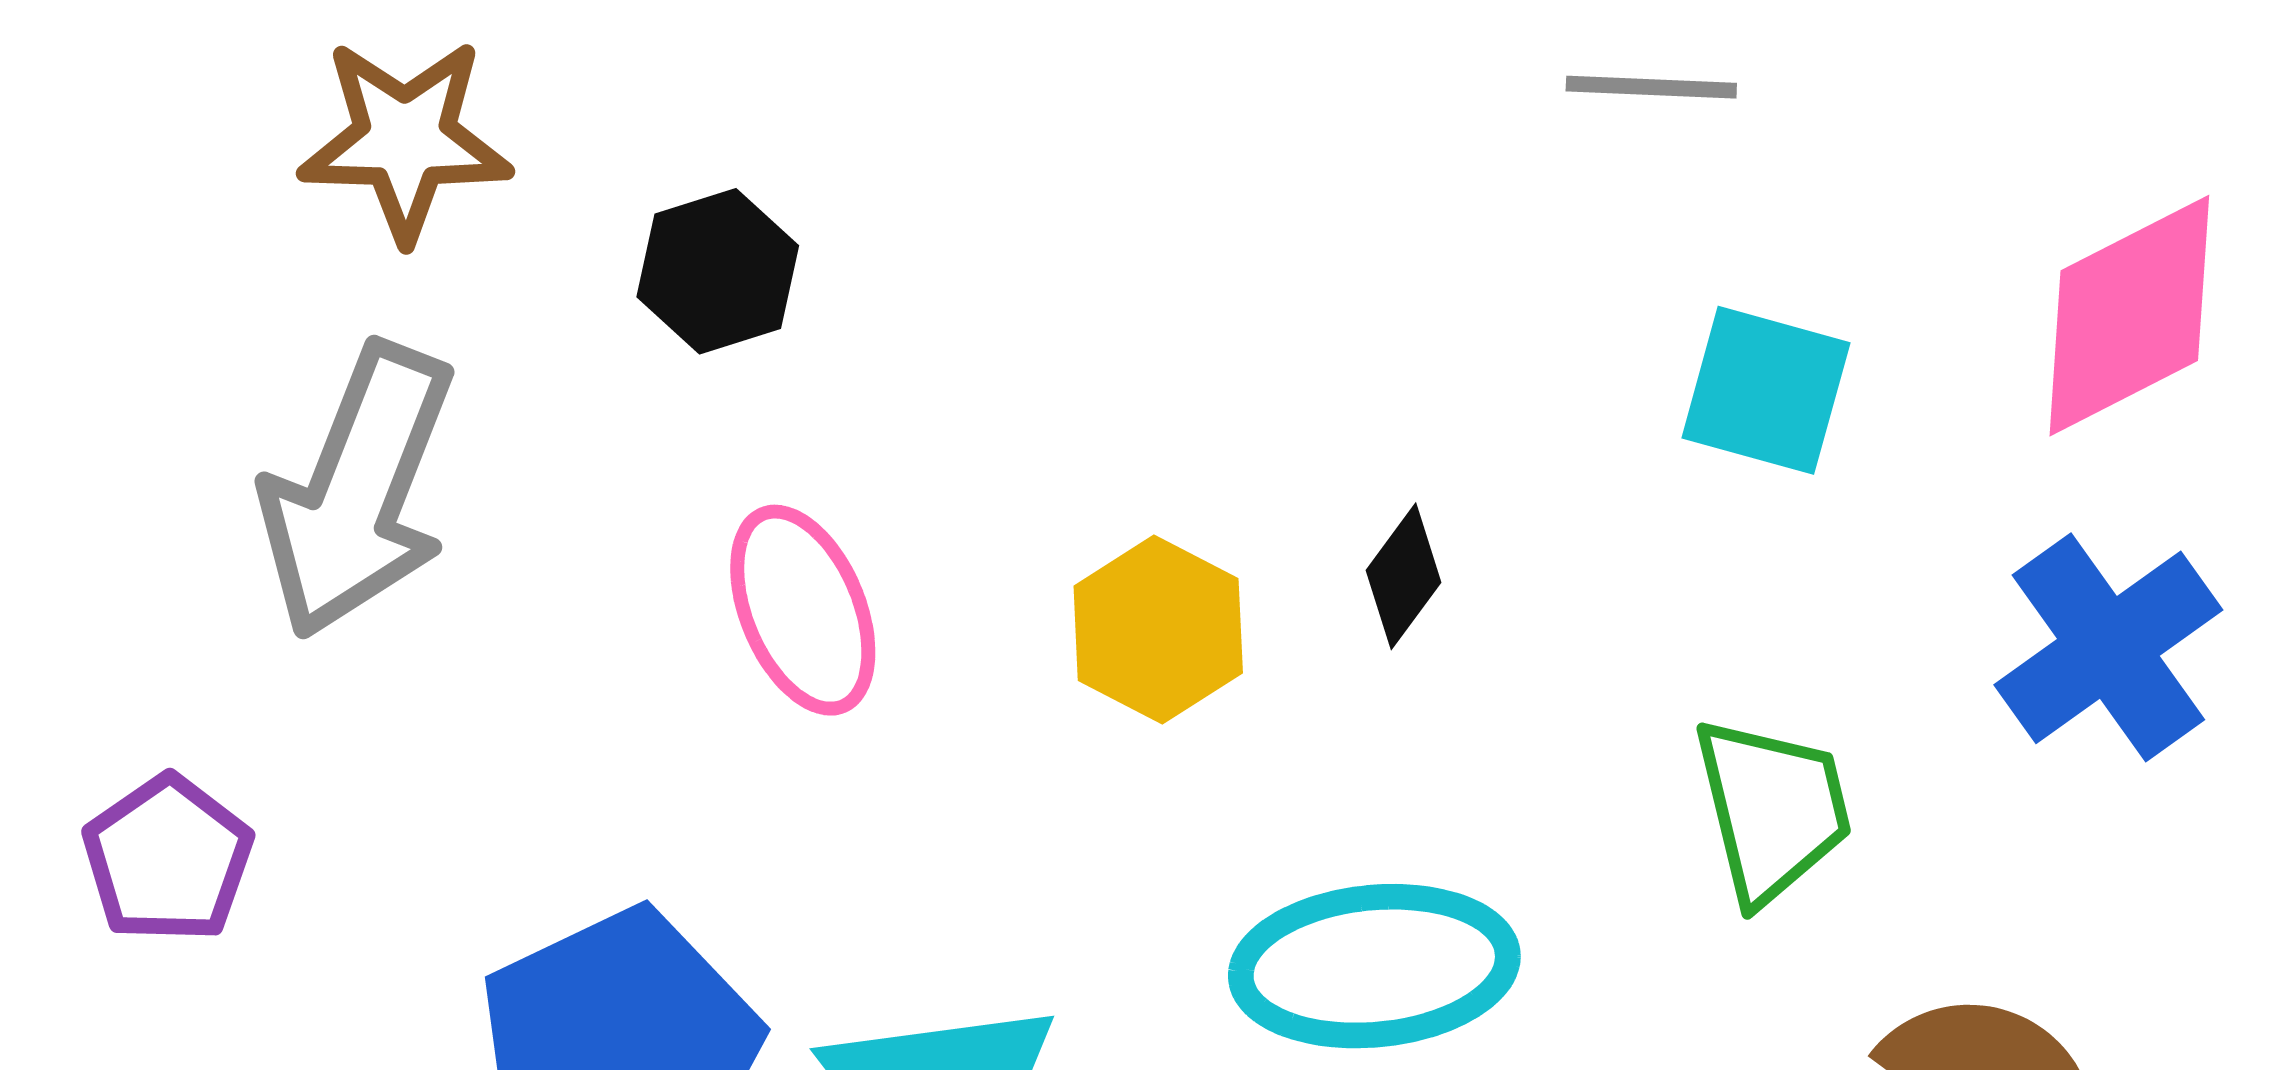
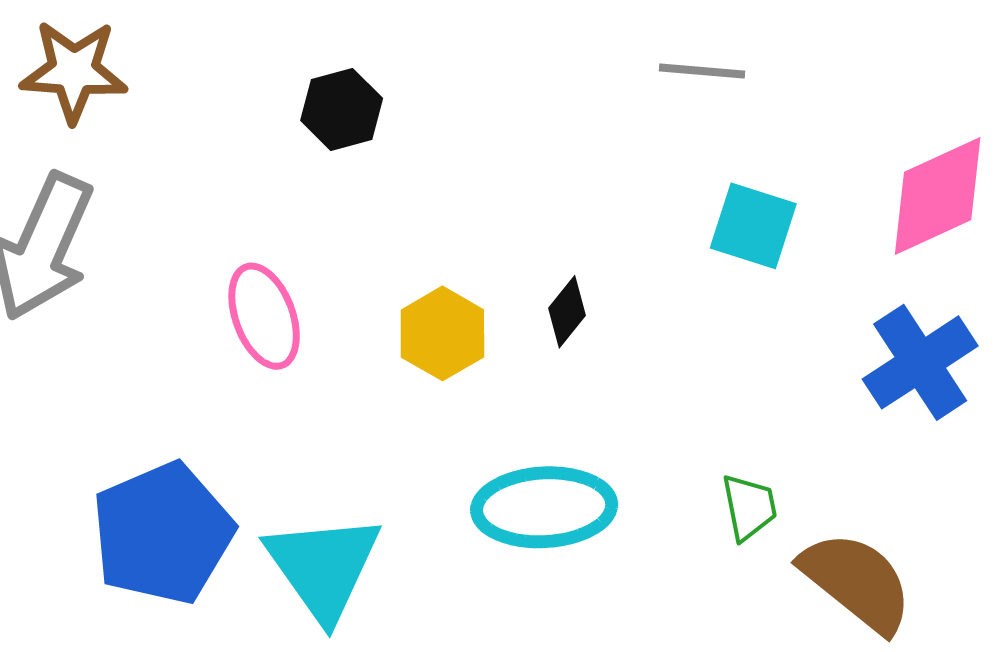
black hexagon: (718, 271) -> (342, 109), moved
green trapezoid: (1772, 810) -> (749, 507), moved, size x0.7

